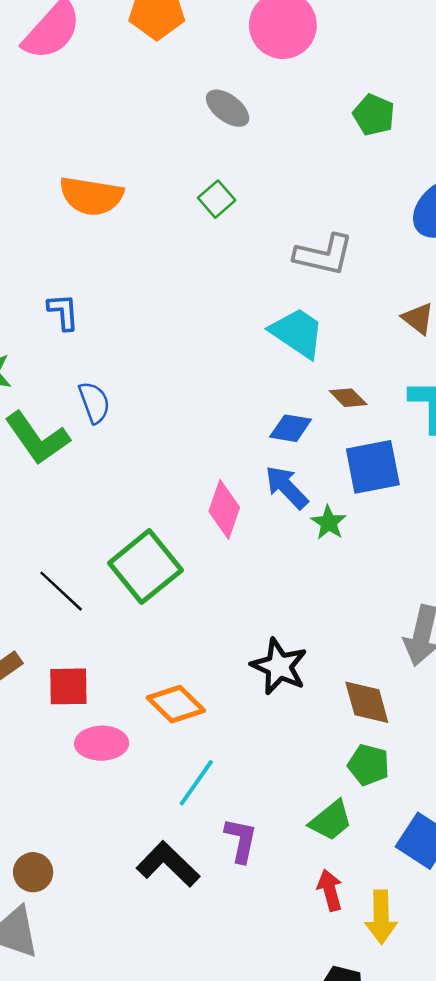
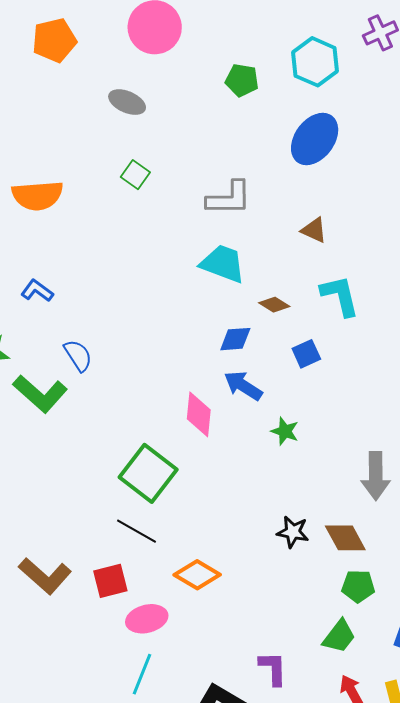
blue L-shape: (63, 312) -> (37, 291), turned -36
blue square: (373, 467) -> (306, 354), size x0.6
green star: (329, 523) -> (285, 431), moved
black line: (61, 591) -> (137, 531), moved
black star: (279, 666) -> (293, 532), moved, size x0.7
cyan line: (196, 783) -> (142, 674), moved

